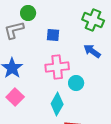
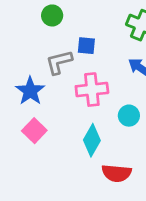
gray L-shape: (14, 30) -> (59, 62), moved
cyan circle: (76, 83) -> (129, 116), moved

